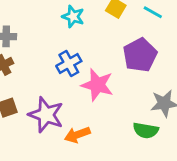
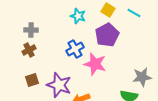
purple pentagon: (140, 55) -> (107, 35), moved

